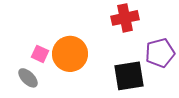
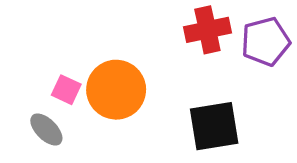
purple pentagon: (160, 53) -> (266, 42), moved

